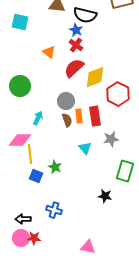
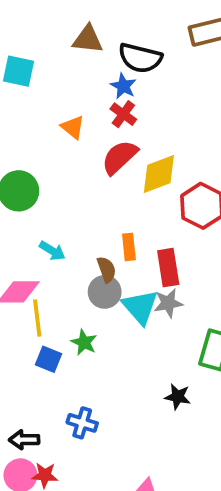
gray circle: (66, 101) -> (105, 292), moved
red rectangle: (95, 116) -> (168, 268), moved
cyan arrow: (38, 118) -> (52, 251), turned 96
brown semicircle: (67, 120) -> (106, 269), moved
gray star: (111, 139) -> (168, 303), moved
cyan triangle: (85, 148) -> (140, 307), size x1.5

